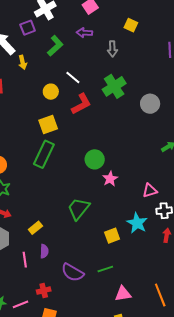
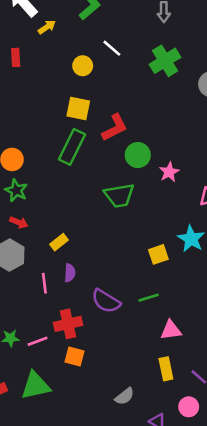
yellow arrow: (23, 62) -> (47, 27), turned -112
red L-shape: (81, 104) -> (115, 128), moved
yellow square: (48, 125) -> (78, 108), turned 30
pink star: (110, 179) -> (169, 172), moved
green trapezoid: (79, 209) -> (119, 195), moved, turned -140
red cross: (44, 291) -> (68, 324), size x1.5

